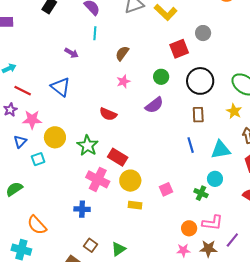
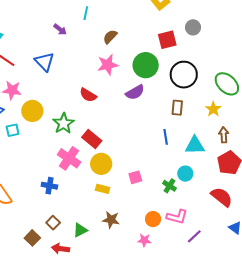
green circle: (161, 77) -> (146, 65), size x1.6
pink star: (123, 81) -> (108, 65), size x1.5
brown star: (208, 249) -> (111, 220), moved

